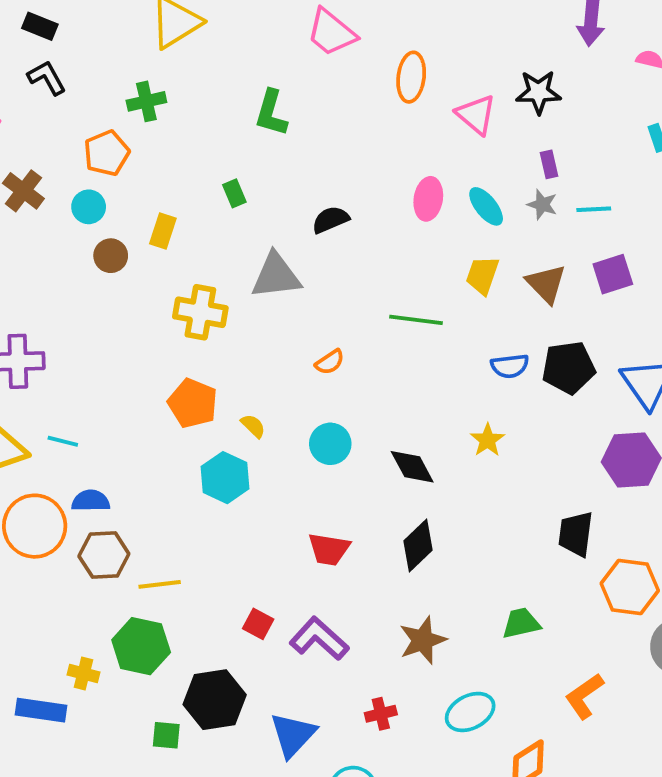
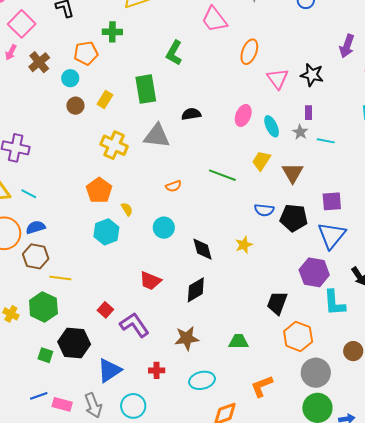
green rectangle: (234, 193) -> (146, 89), size x2.0
purple square: (613, 274) -> (332, 201), moved
blue semicircle: (91, 501) -> (36, 227), turned -30

